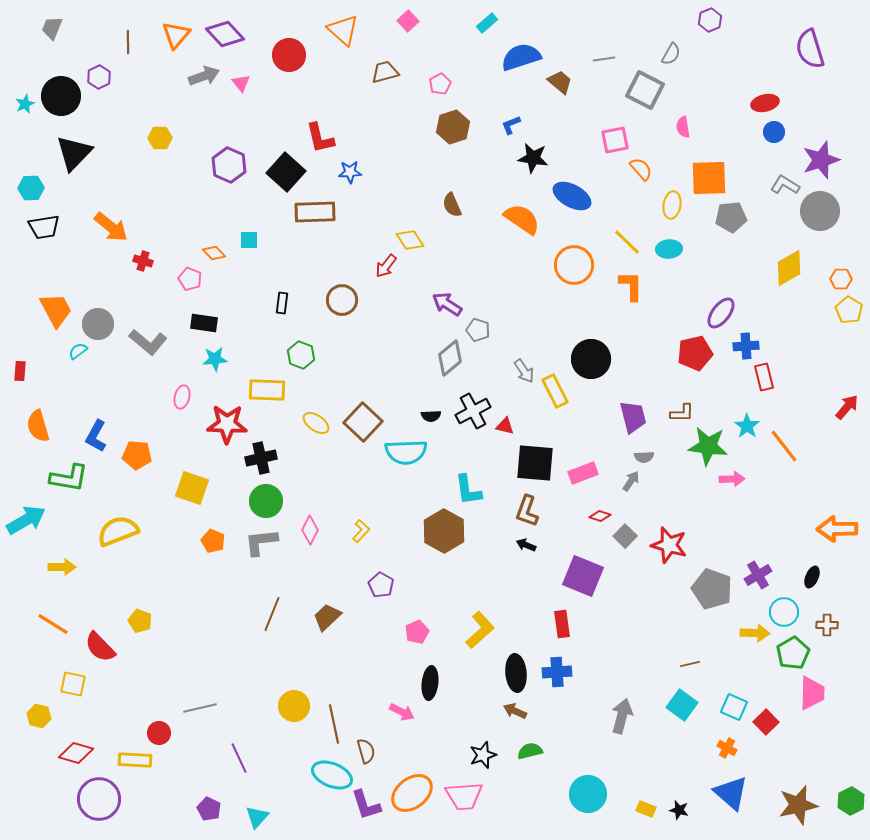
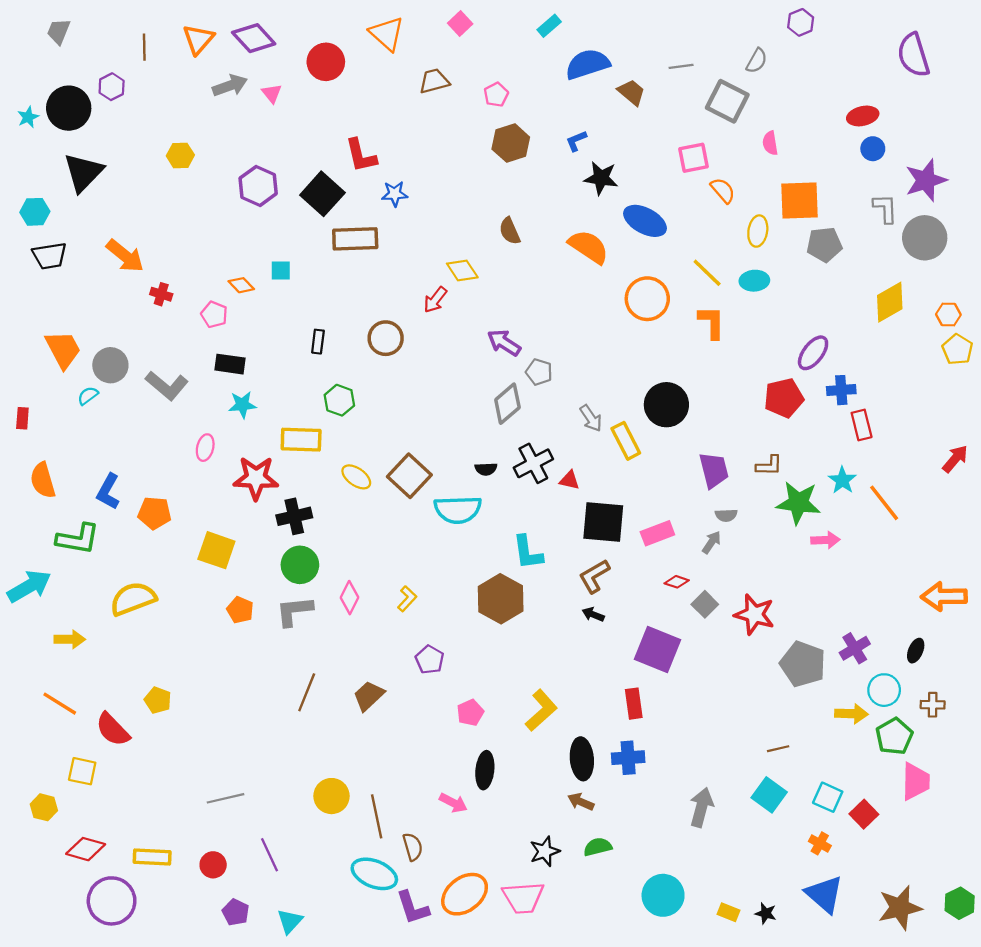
gray L-shape: (785, 185) -> (885, 208), turned 56
brown L-shape: (527, 511) -> (594, 576), turned 40
red circle: (159, 733) -> (213, 865), moved

